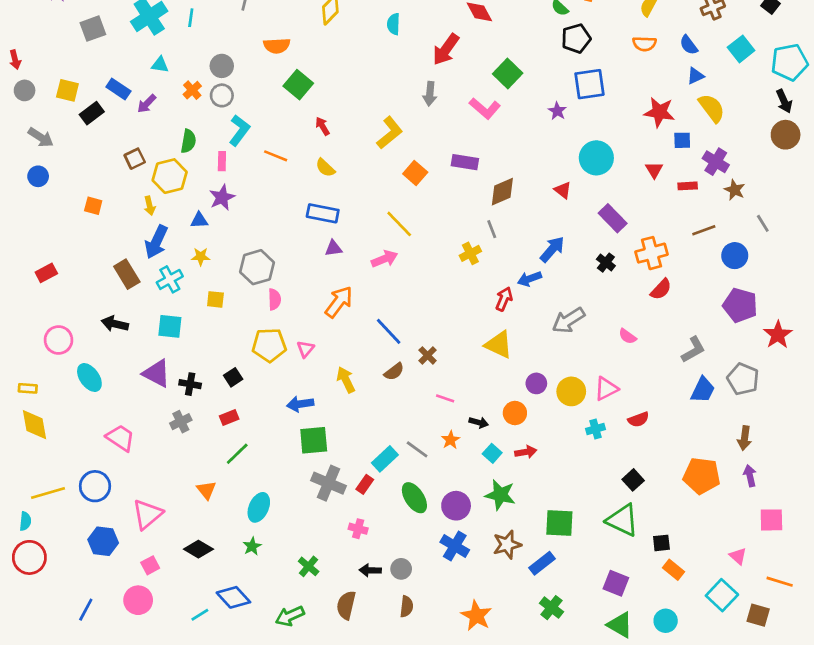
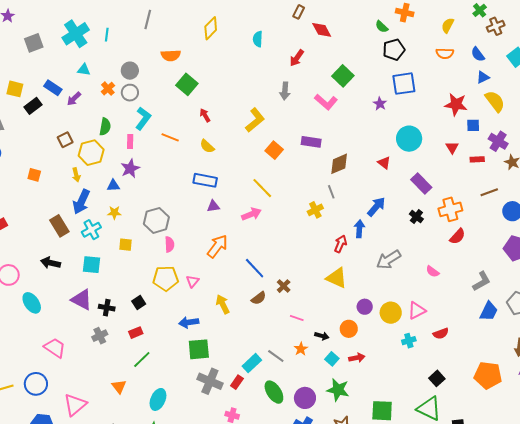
red arrow: (446, 49) -> (297, 58), size x0.7
blue arrow: (529, 279) -> (359, 229), turned 114

